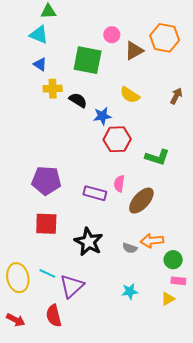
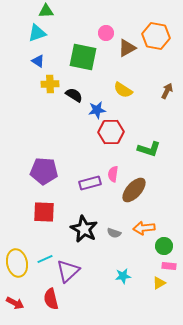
cyan triangle: (39, 35) -> (37, 33), turned -42
purple rectangle: (95, 193) -> (90, 183), turned -30
gray semicircle: (130, 248) -> (114, 233), moved
cyan line: (47, 273) -> (45, 259), turned -49

